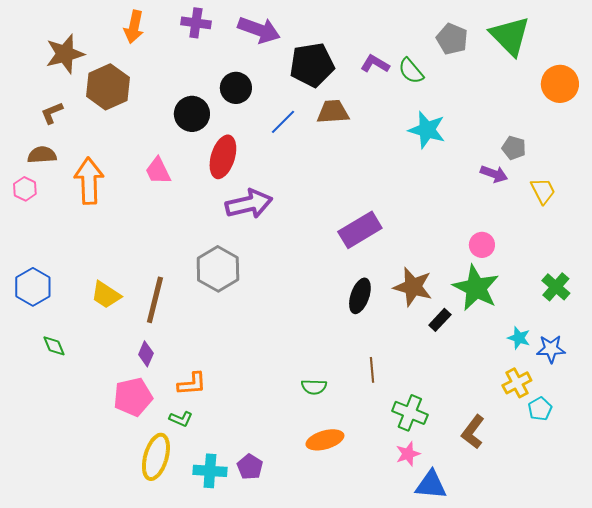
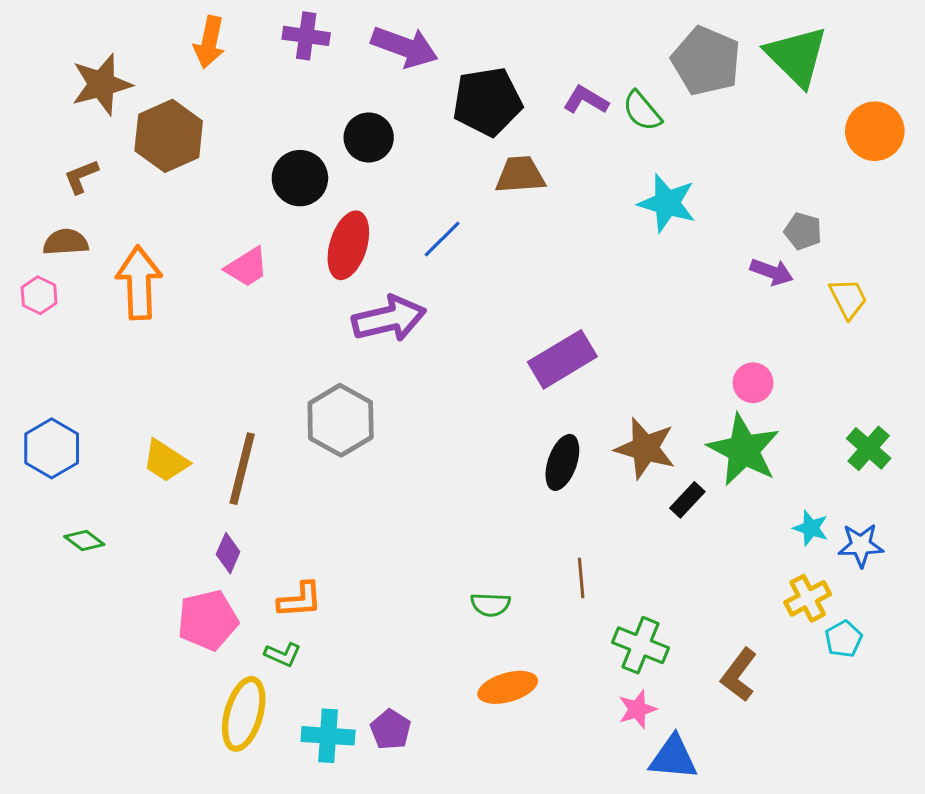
gray pentagon: (452, 39) -> (706, 61), size x1.4
blue line: (283, 122) -> (442, 239), moved
pink trapezoid: (158, 171) -> (247, 267), turned -96
green diamond: (54, 346) -> (84, 541), turned -30

